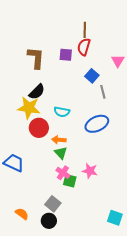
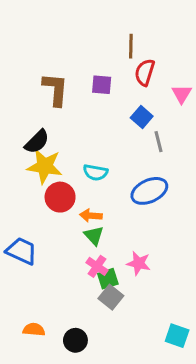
red semicircle: (84, 47) -> (145, 72), moved
black semicircle: (37, 92) -> (37, 142), moved
green square: (70, 181) -> (108, 279), turned -32
gray square: (53, 204) -> (111, 297), moved
orange semicircle: (22, 214) -> (34, 330), turned -32

